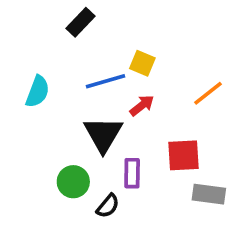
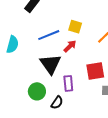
yellow square: (142, 63) -> (75, 27), moved

